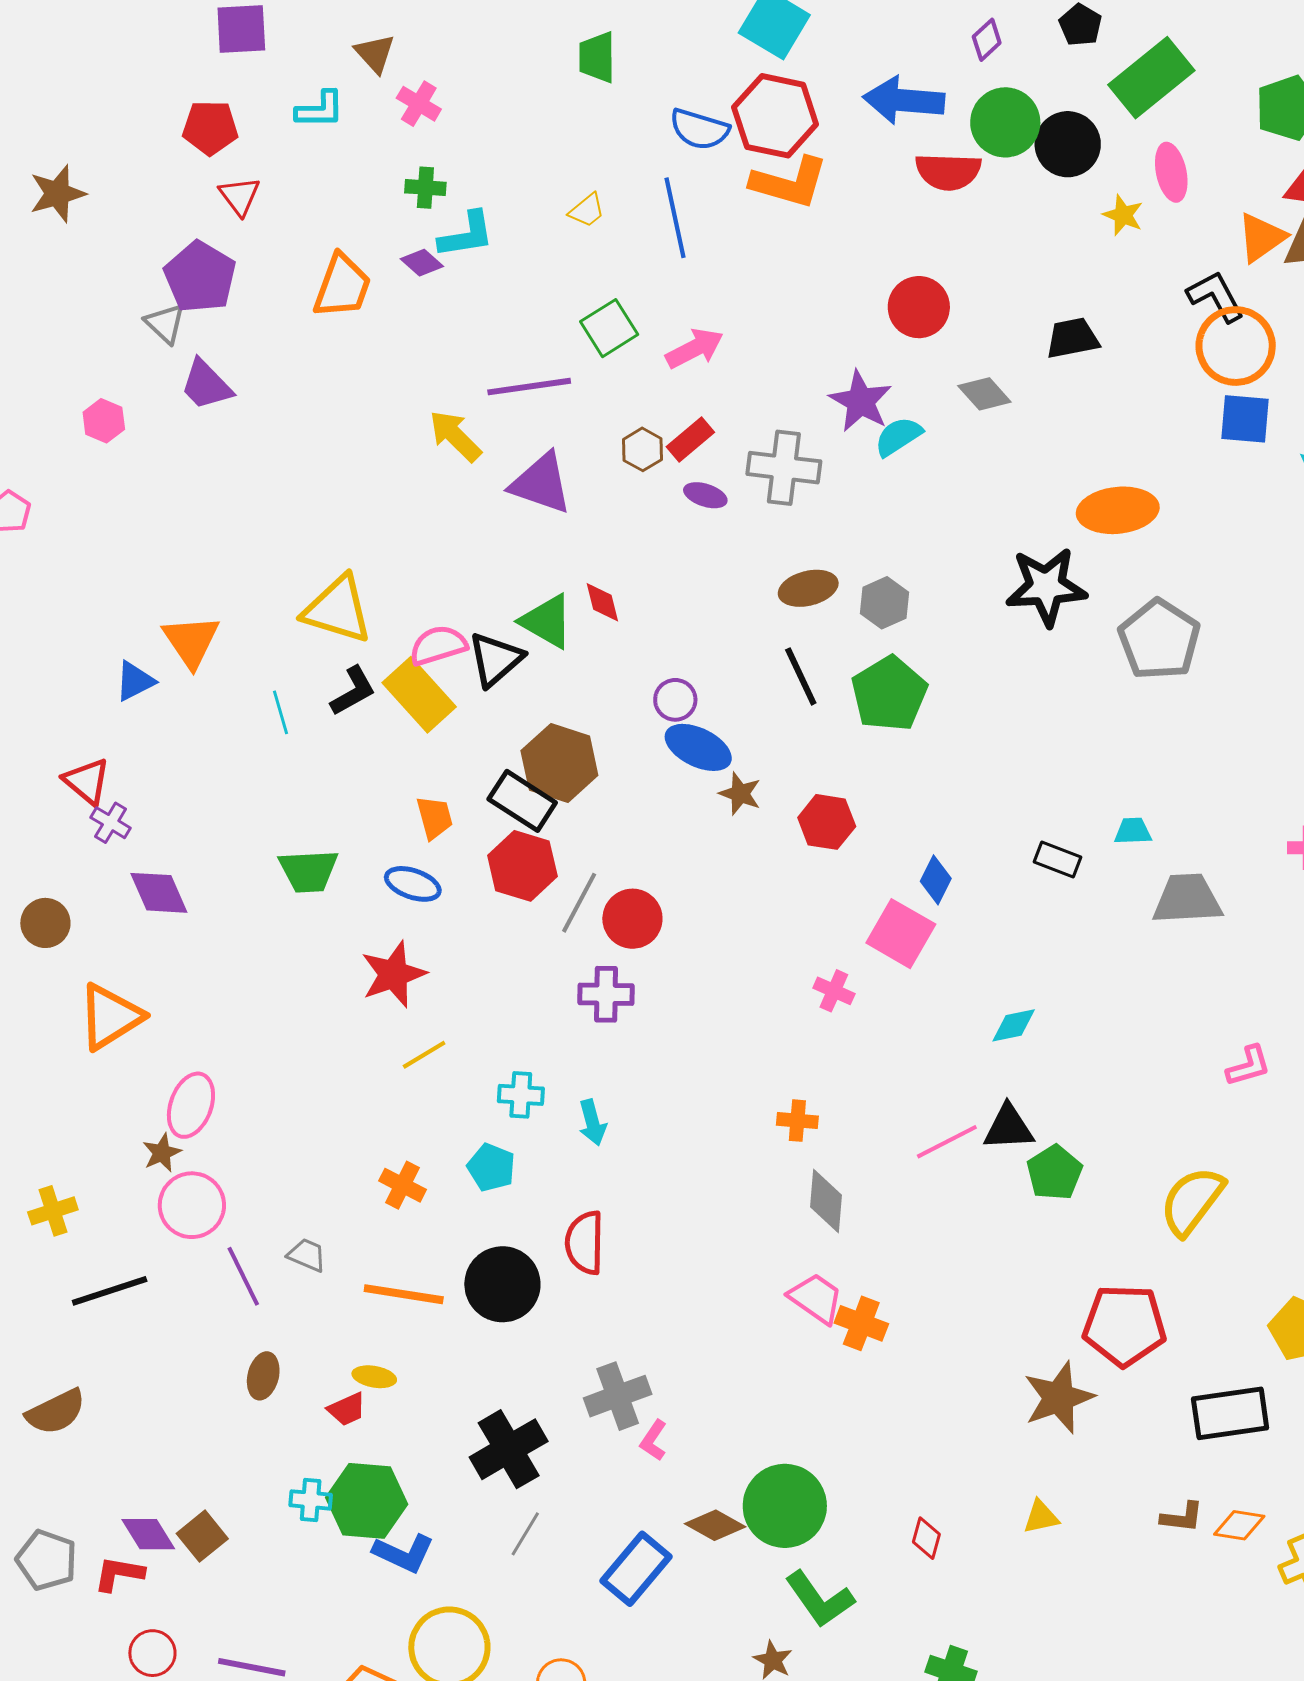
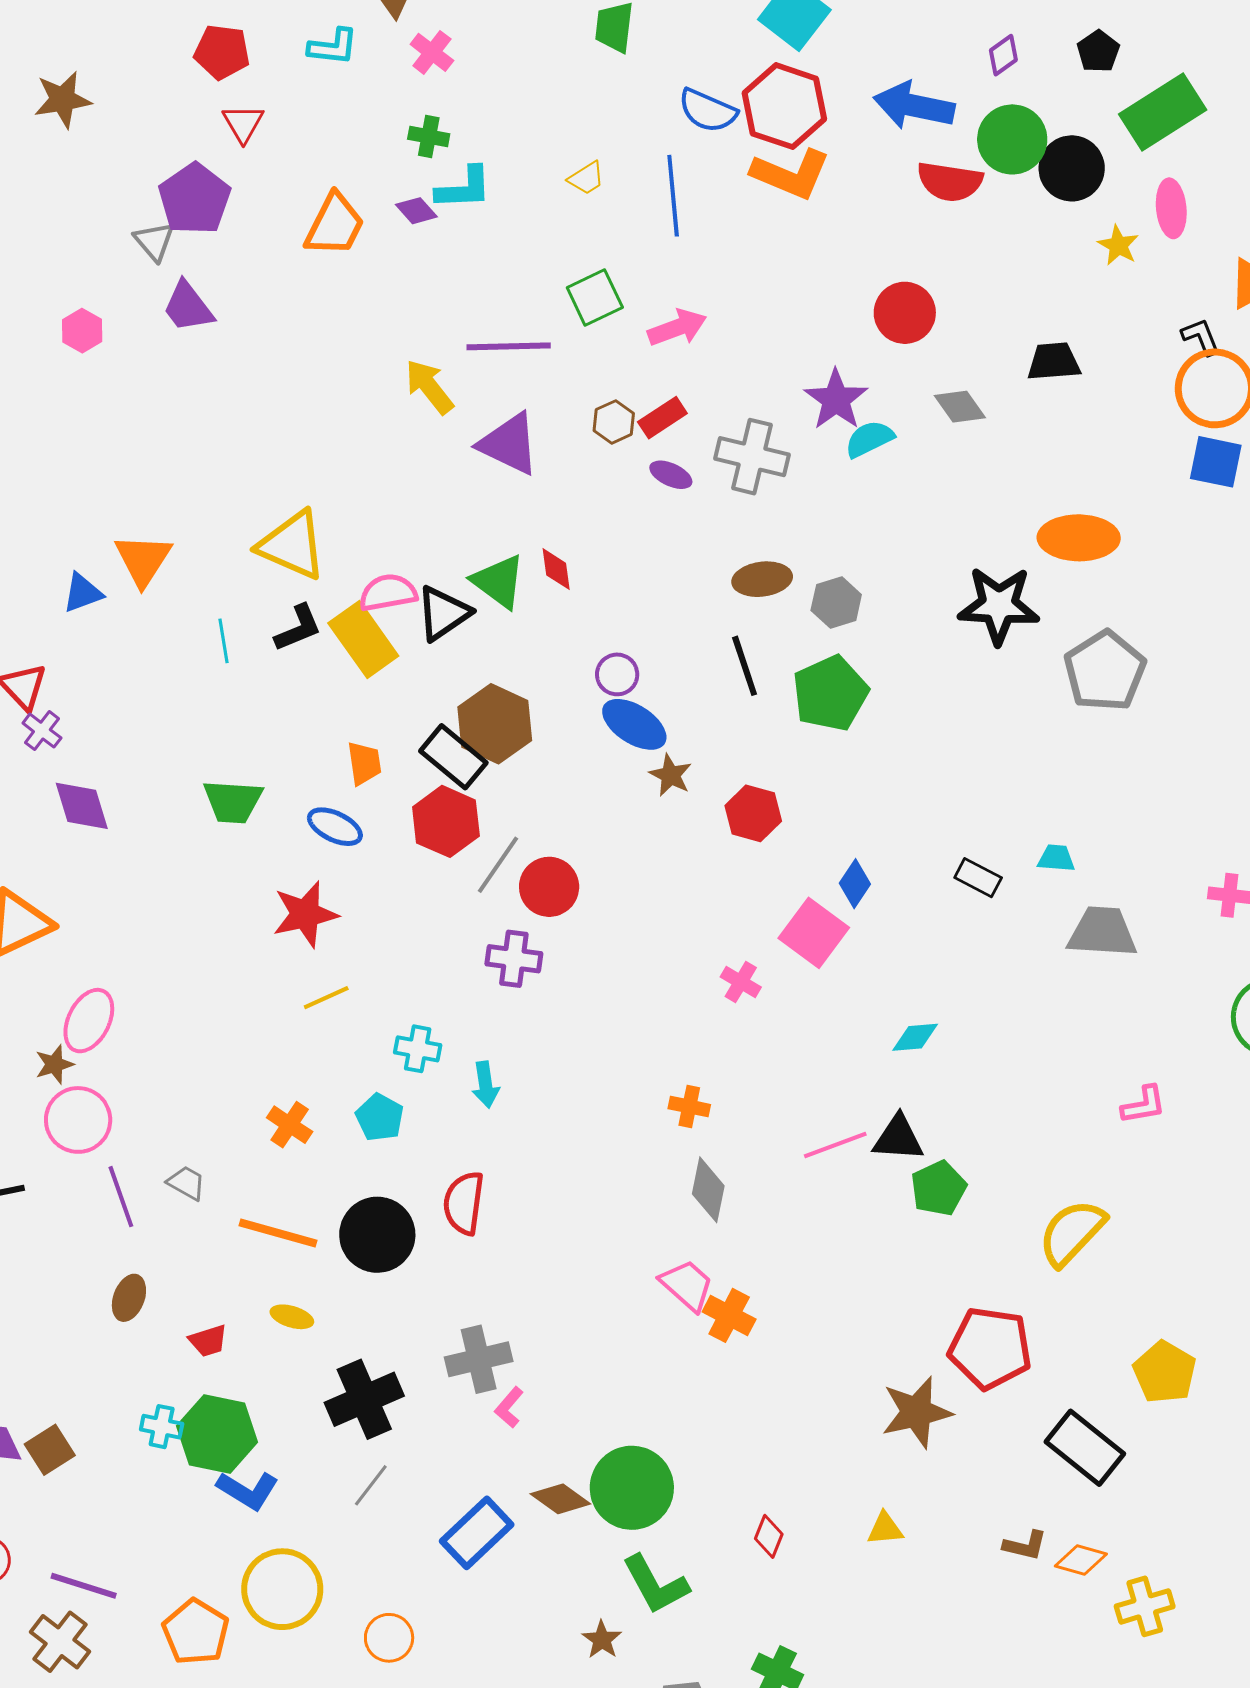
black L-shape: (1216, 296) -> (1201, 337), size x0.7
yellow ellipse: (374, 1377) -> (292, 1317), moved
black rectangle: (1230, 1413) -> (1085, 1448), turned 40

